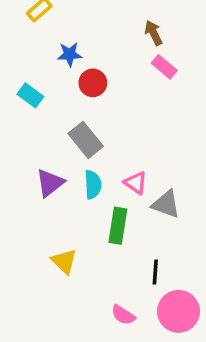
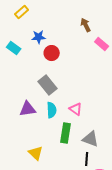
pink rectangle: (164, 67) -> (102, 44), moved
cyan rectangle: (30, 95) -> (14, 48), moved
purple triangle: (50, 183) -> (28, 109), turned 30
gray triangle: (166, 204) -> (91, 139), moved

